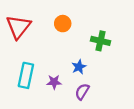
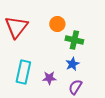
green cross: (101, 41) -> (74, 40), moved

